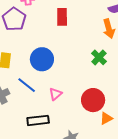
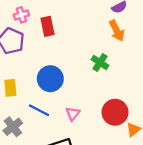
red rectangle: (62, 17) -> (47, 26), moved
green cross: (99, 57) -> (100, 63), moved

